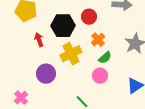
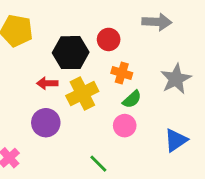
red arrow: (39, 40) -> (47, 83), moved, turned -72
orange cross: (98, 40) -> (122, 73), turned -32

